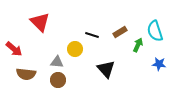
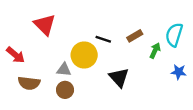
cyan semicircle: (155, 31) -> (174, 35), turned 35
yellow circle: (75, 49) -> (84, 55), size x1.5

